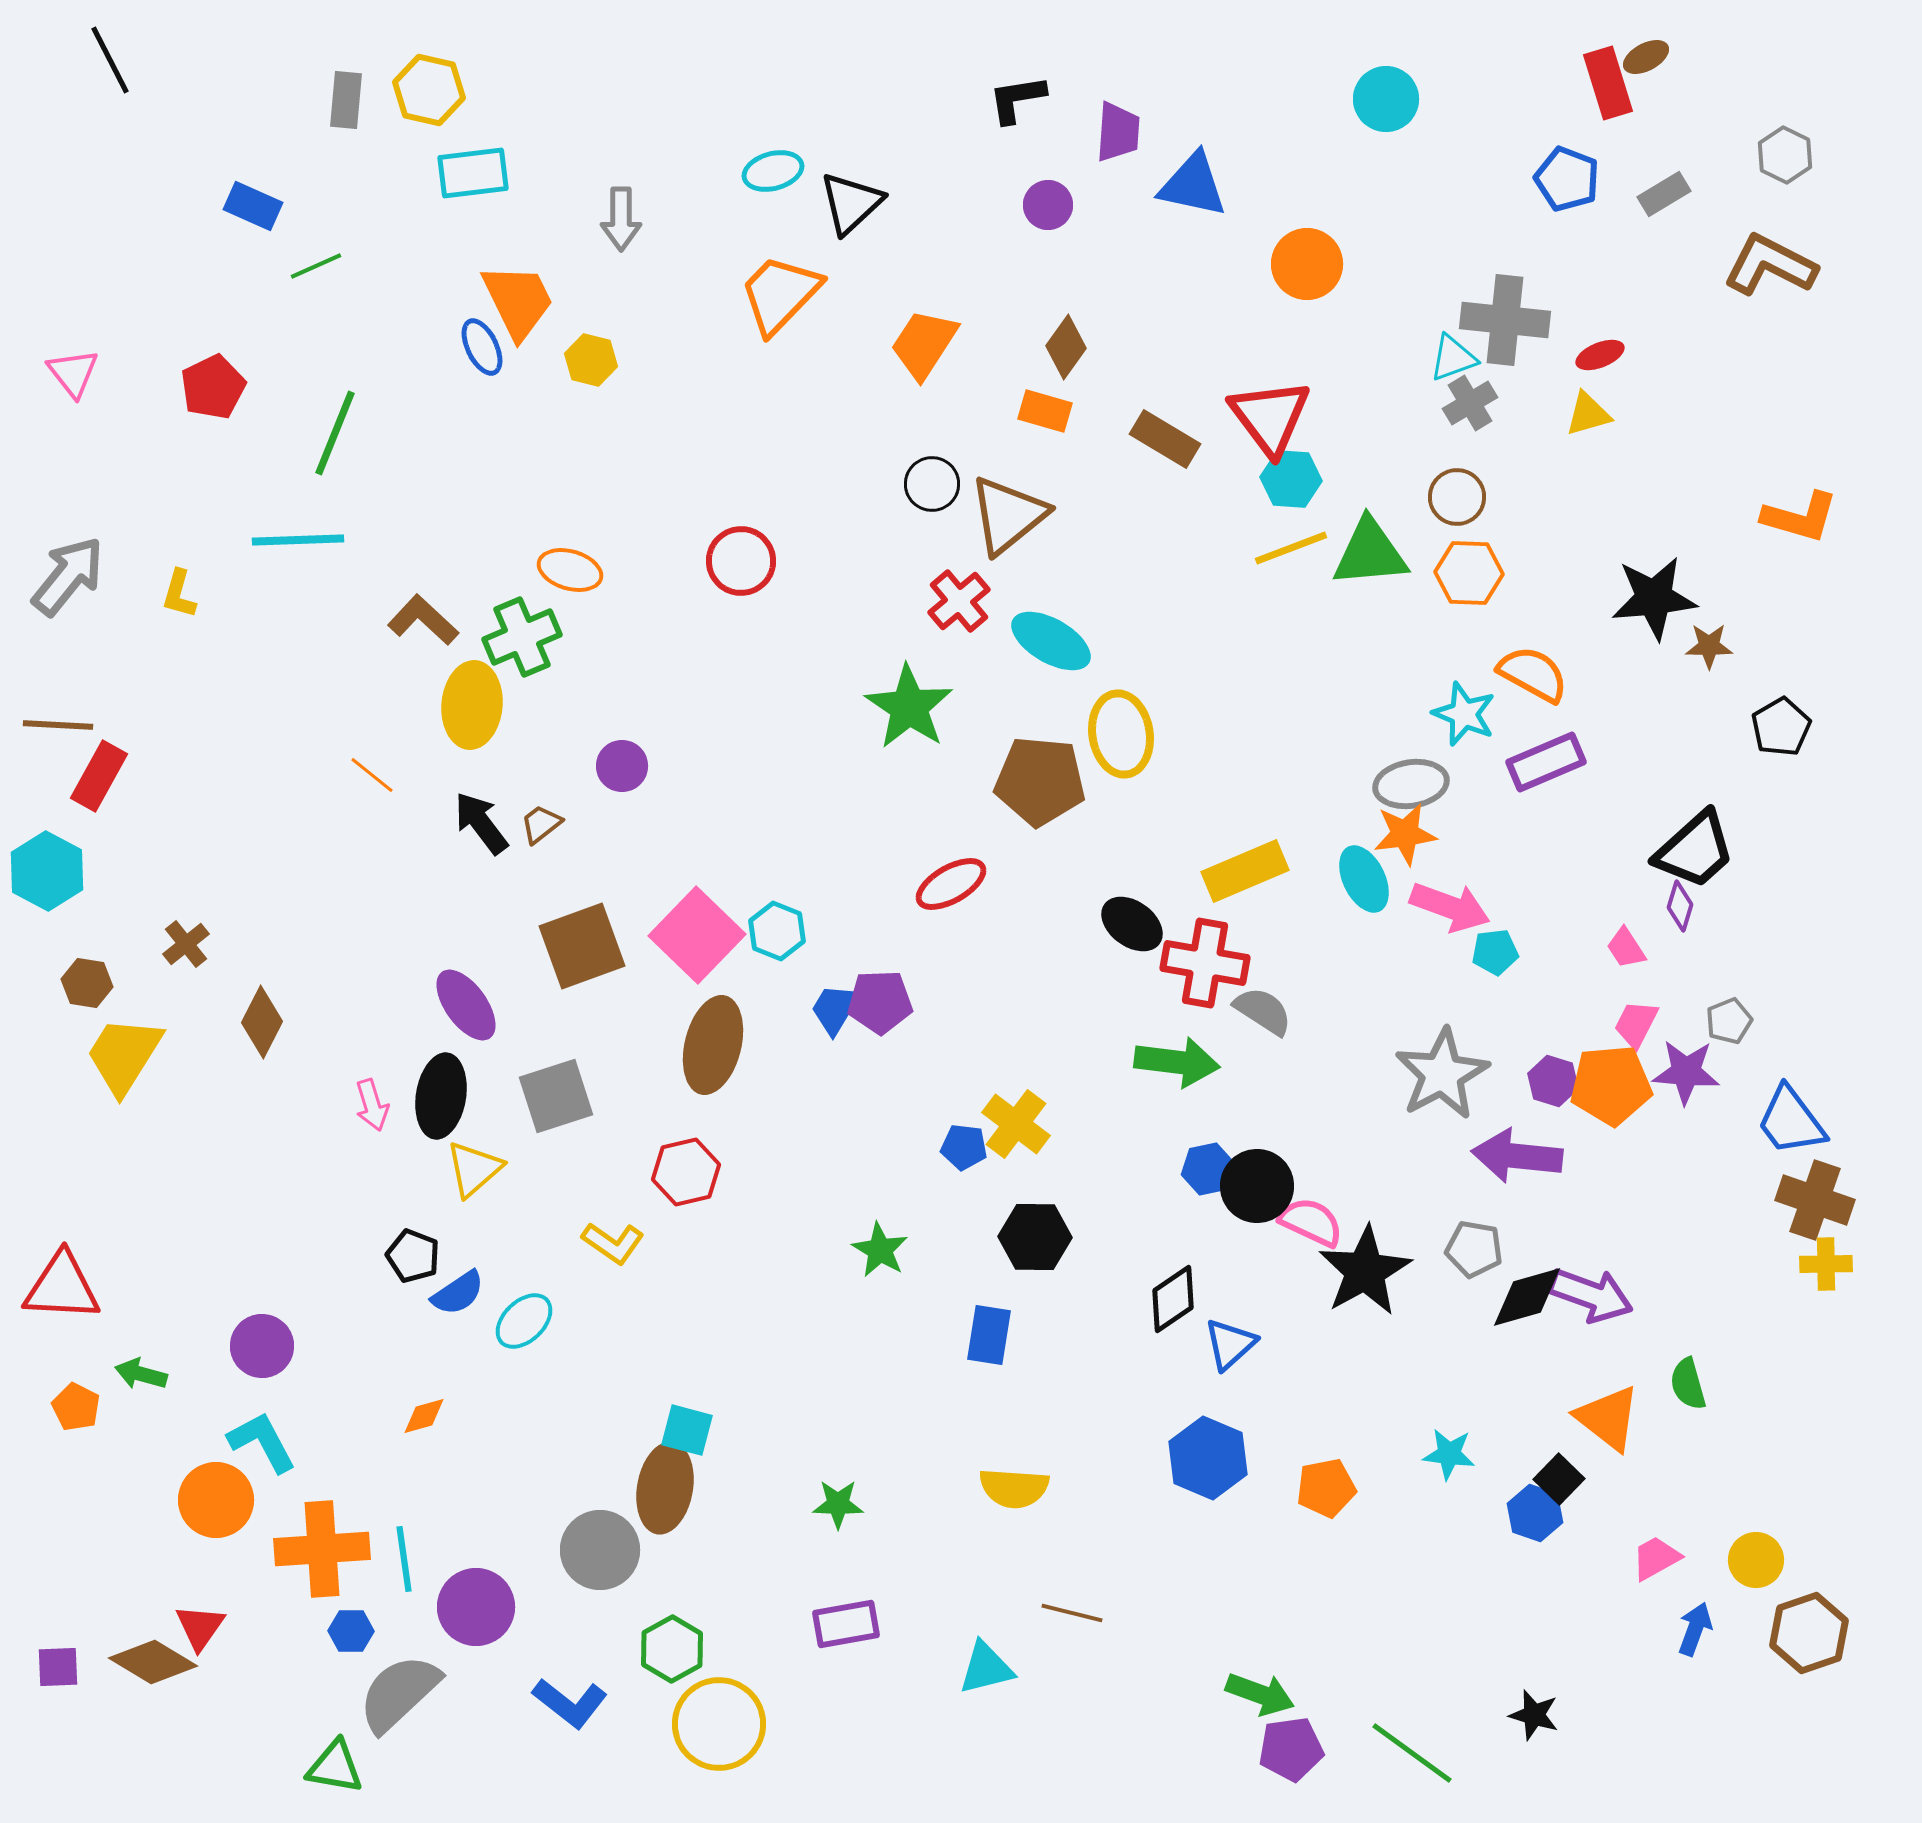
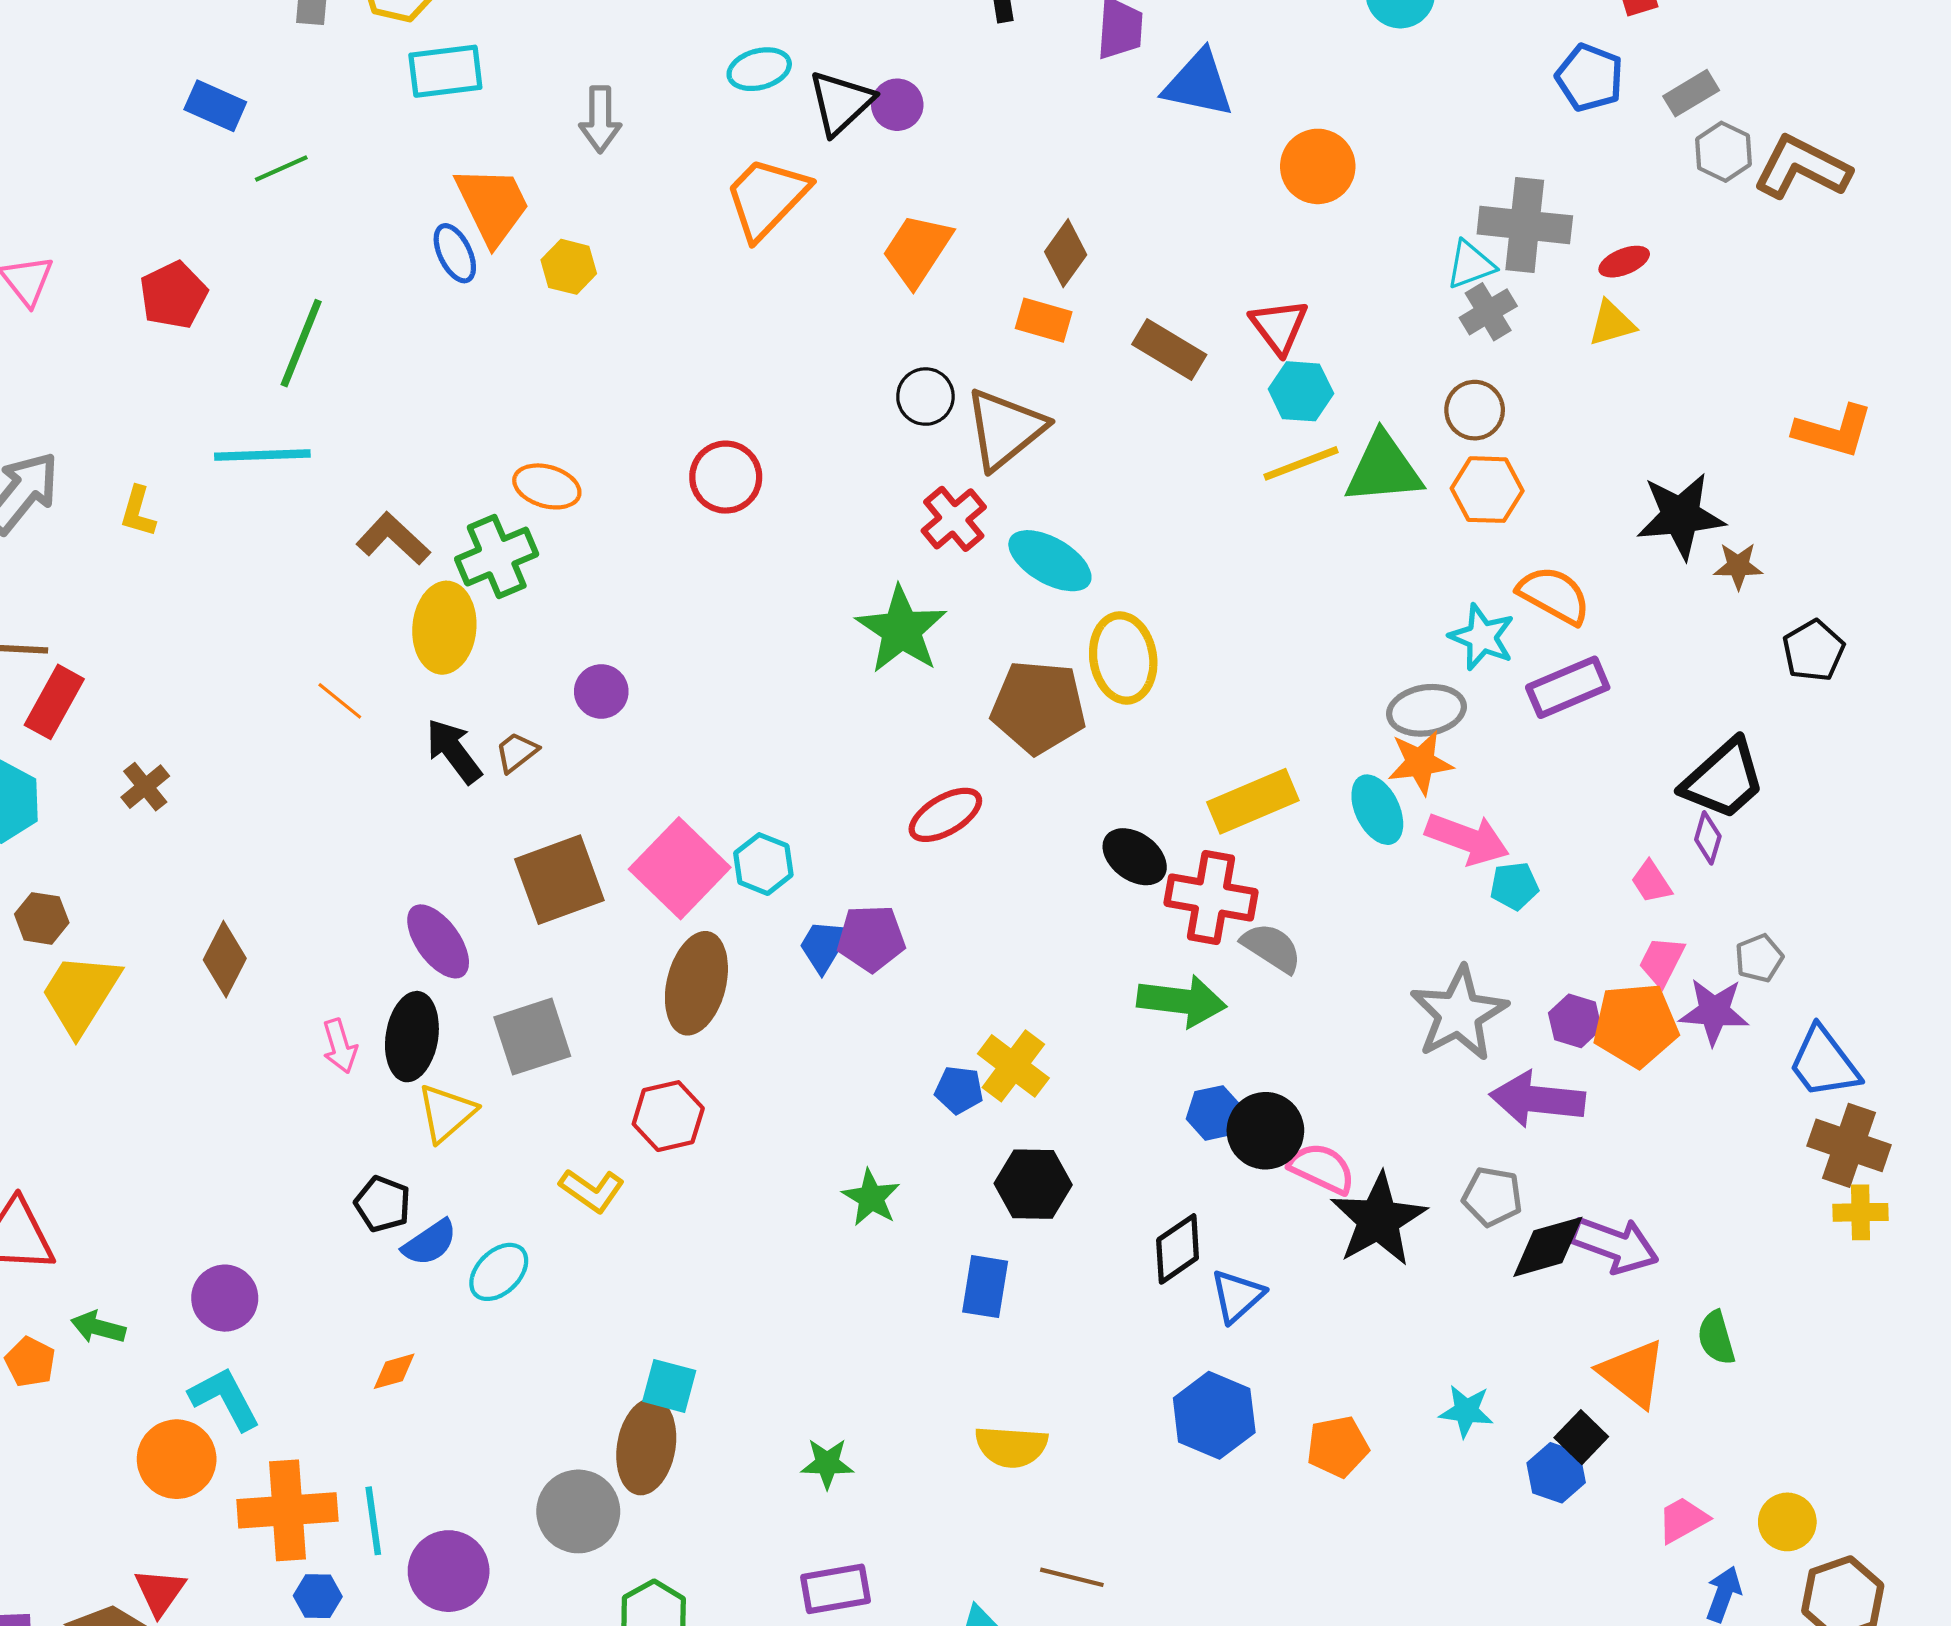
gray hexagon: (1785, 155) -> (1724, 152), moved
purple circle: (1048, 205) -> (897, 105), moved
red triangle: (1270, 417) -> (1279, 326), size x0.7
brown cross: (186, 944) -> (145, 787), moved

